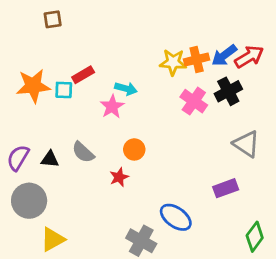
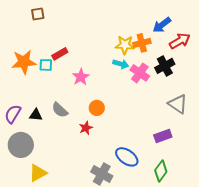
blue arrow: (224, 55) -> (162, 25), moved
cyan arrow: (126, 89) -> (121, 64), moved
green diamond: (255, 237) -> (161, 171), moved

